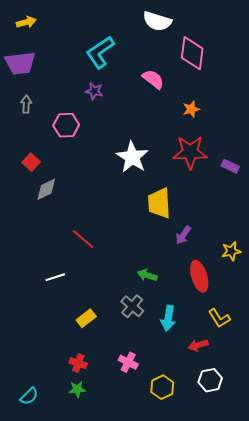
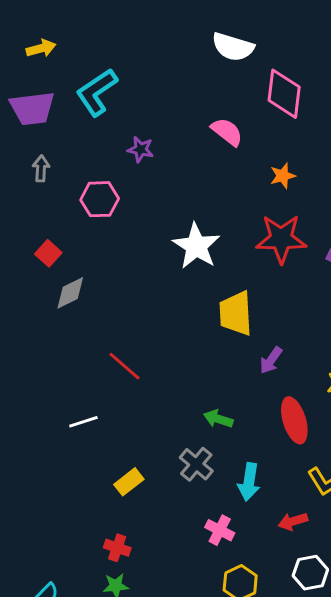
cyan L-shape: (100, 52) -> (97, 92), moved
pink cross: (128, 362) -> (220, 530), moved

